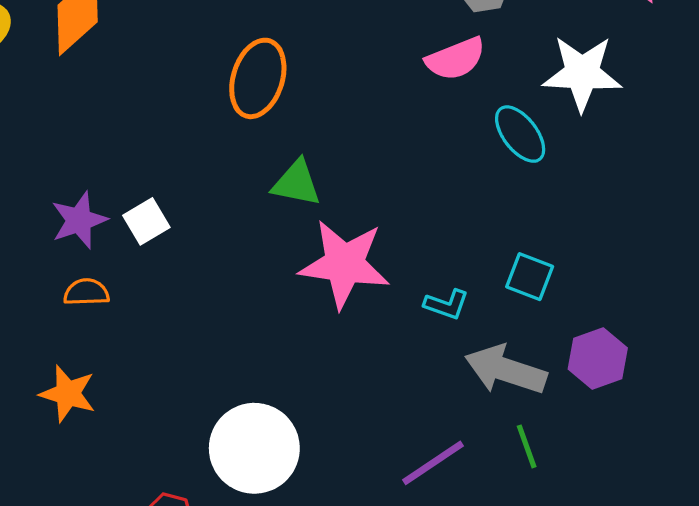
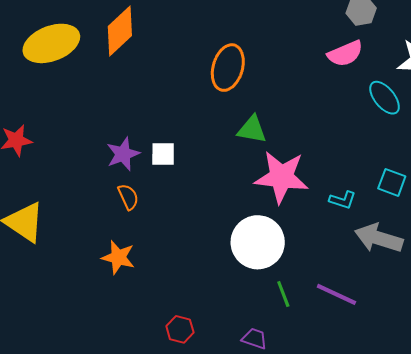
white square: (146, 221) -> (163, 154), turned 32
orange semicircle: (86, 292) -> (128, 197), turned 68
green line: (527, 446) -> (283, 294), moved
white circle: (254, 448) -> (258, 242), moved
purple line: (433, 463) -> (336, 294), turned 60

